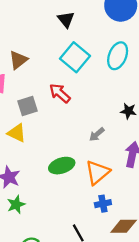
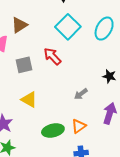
yellow triangle: (17, 133) -> (29, 99), moved
green ellipse: (62, 166) -> (53, 131), moved
orange triangle: (97, 172) -> (79, 126), size x0.7

